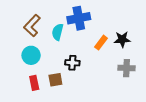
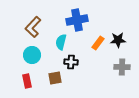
cyan semicircle: (58, 32) -> (61, 42), moved
red rectangle: (34, 83) -> (27, 81), moved

